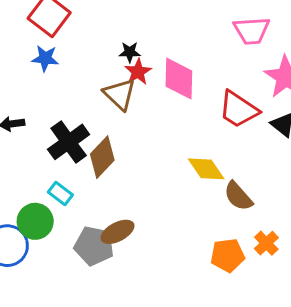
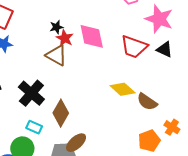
brown diamond: (102, 157) -> (61, 113), moved

